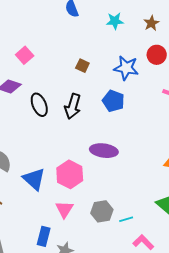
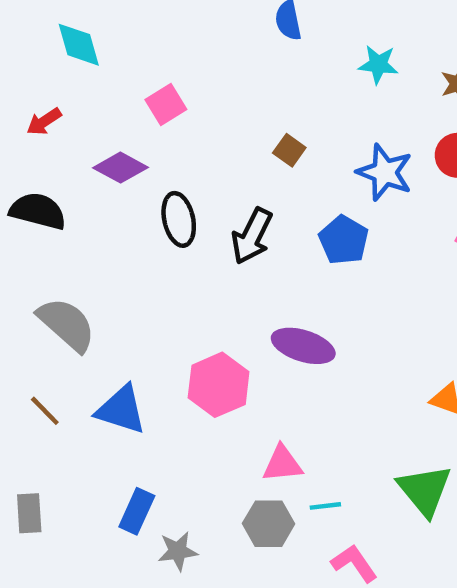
blue triangle: (34, 179) -> (121, 410), moved, turned -35
pink triangle: (64, 209) -> (282, 464), moved, turned 42
gray hexagon: (102, 211) -> (269, 524), moved

